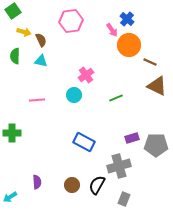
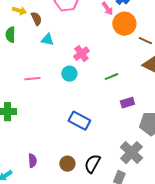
cyan triangle: (41, 61) -> (47, 40), moved
purple rectangle: (132, 138) -> (127, 103), moved
gray cross: (119, 166) -> (131, 153), moved, turned -30

